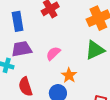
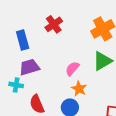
pink semicircle: (53, 53) -> (72, 69), moved

